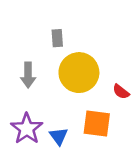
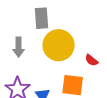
gray rectangle: (57, 38) -> (42, 18), size x1.5

